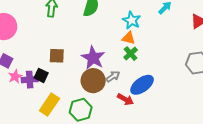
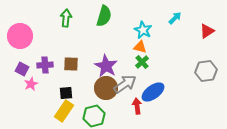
black square: (41, 75) -> (66, 93), moved, turned -32
gray arrow: (113, 76) -> (125, 84), size x1.6
purple cross: (30, 80) -> (45, 65), moved
red arrow: (125, 99) -> (137, 106), turned -126

